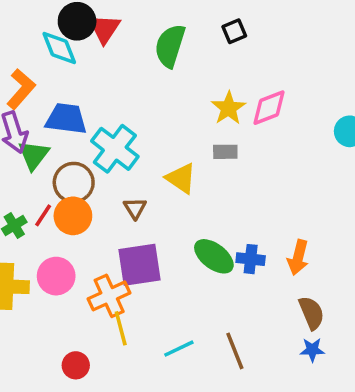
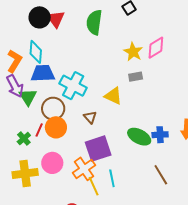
cyan diamond: (59, 48) -> (36, 52), moved, turned 35
cyan line: (179, 349) -> (112, 178), moved, turned -66
brown line: (235, 351) -> (161, 175), moved

